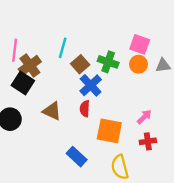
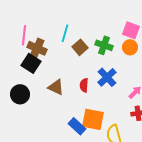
brown cross: (30, 65) -> (37, 48), turned -30
blue cross: (91, 85) -> (107, 77), moved
orange square: (109, 131) -> (93, 119), moved

